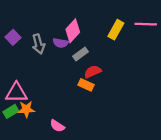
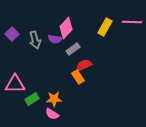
orange rectangle: (86, 85) -> (78, 77), turned 32
orange star: (26, 109) -> (54, 99), moved
green rectangle: (11, 111) -> (32, 99), moved

